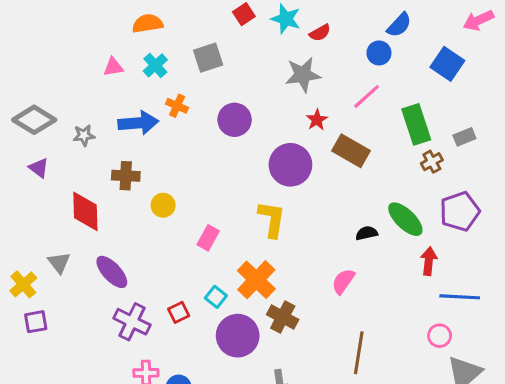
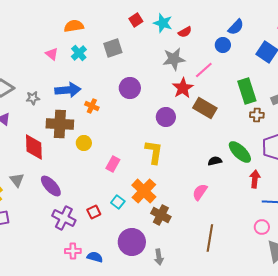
pink triangle: (113, 67) -> (52, 54), turned 48
pink line: (367, 96) -> (204, 70), moved
orange cross: (177, 106) -> (92, 106), moved
red star: (317, 120) -> (183, 88), size x1.5
brown cross: (432, 162) -> (257, 115), turned 32
purple circle: (290, 165) -> (166, 117), size x0.7
brown cross: (126, 176) -> (60, 124), size x1.5
purple circle: (238, 336) -> (132, 242), moved

